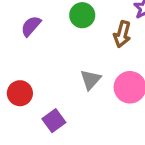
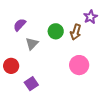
green circle: (82, 15) -> (56, 31), moved
gray triangle: (91, 80) -> (32, 44), moved

